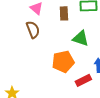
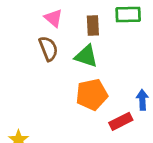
green triangle: (81, 38) -> (86, 56), moved

